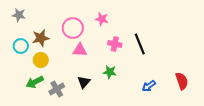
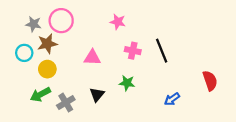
gray star: (19, 15) -> (33, 24), moved
pink circle: (73, 28) -> (61, 21), moved
red semicircle: (182, 81) -> (210, 81), moved

